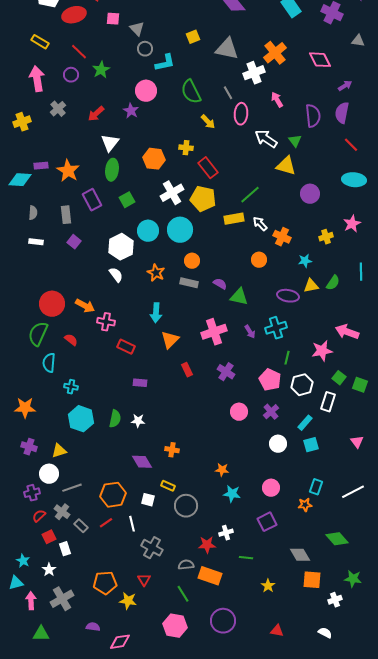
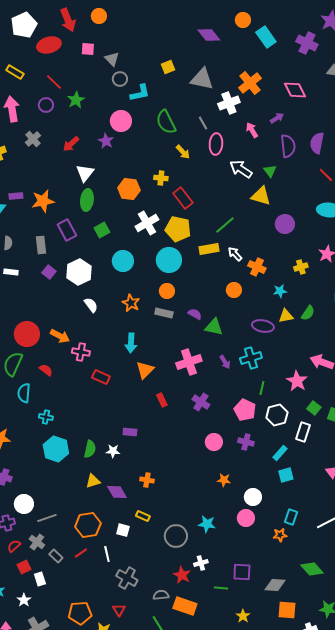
purple arrow: (345, 86) -> (277, 118), moved
orange star: (68, 171) -> (43, 201), turned 30
cyan circle: (180, 230) -> (169, 260), moved
white hexagon: (121, 247) -> (79, 272), moved
pink star: (322, 351) -> (297, 381), turned -30
purple rectangle: (140, 383) -> (130, 432), moved
purple cross: (271, 412) -> (246, 442), turned -35
white circle: (278, 444) -> (253, 497), moved
yellow triangle: (59, 451) -> (93, 481), moved
orange star: (222, 470) -> (224, 480), moved
gray circle: (186, 506) -> (176, 536), moved
purple square: (267, 522) -> (242, 572), moved, turned 30
red star: (207, 545) -> (182, 575), turned 30
gray diamond: (300, 555) -> (275, 585), turned -55

